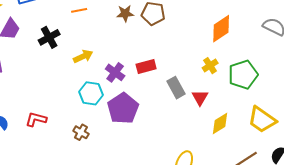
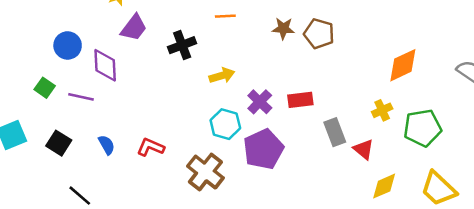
red triangle: (200, 98) -> (363, 149), turned -30
brown cross: (81, 132) -> (205, 172), size x1.8

